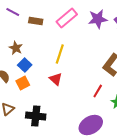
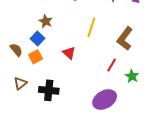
brown star: (16, 48) -> (46, 21), moved
yellow line: (60, 54) -> (91, 27), moved

